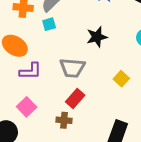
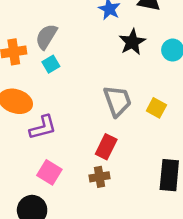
black star: (97, 37) -> (132, 42), moved
gray trapezoid: (72, 68) -> (117, 101), moved, turned -100

